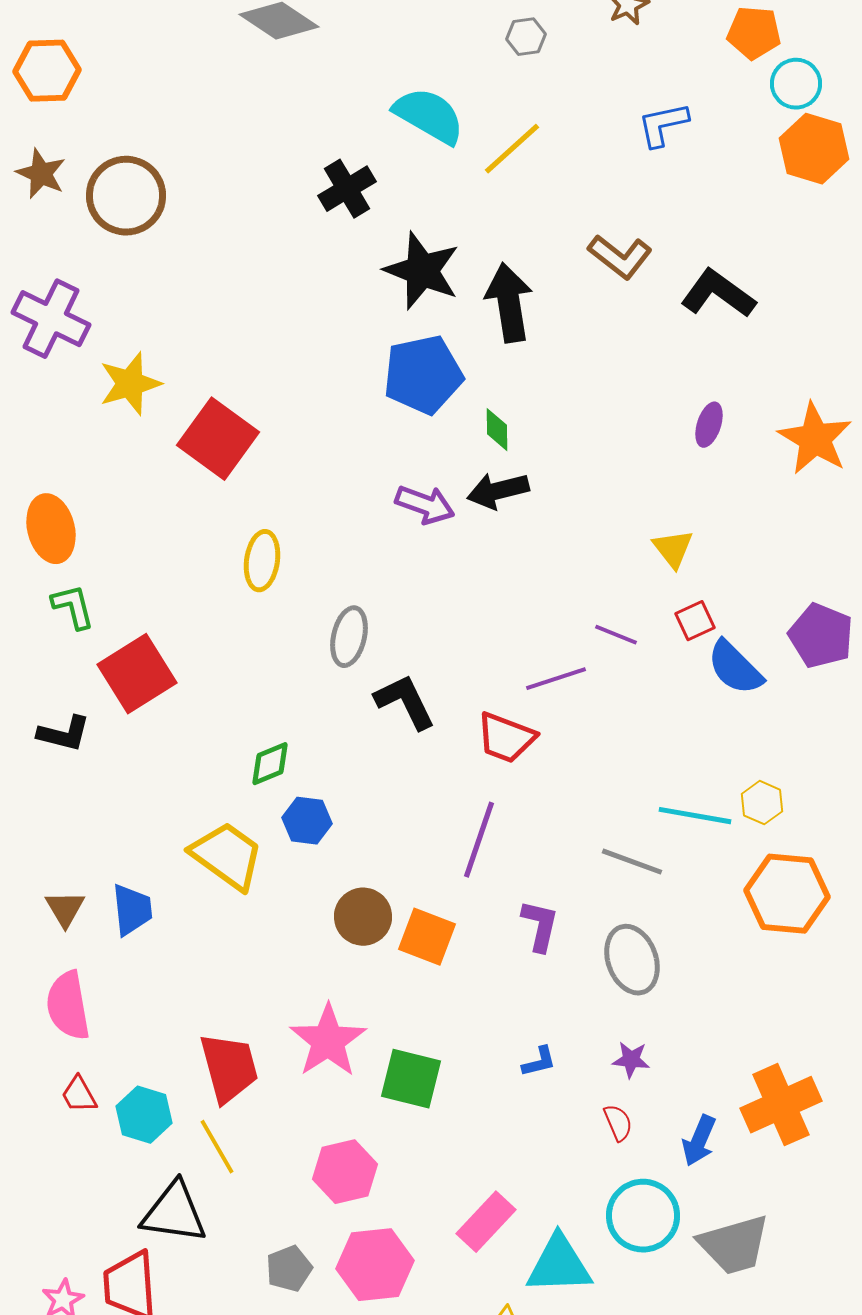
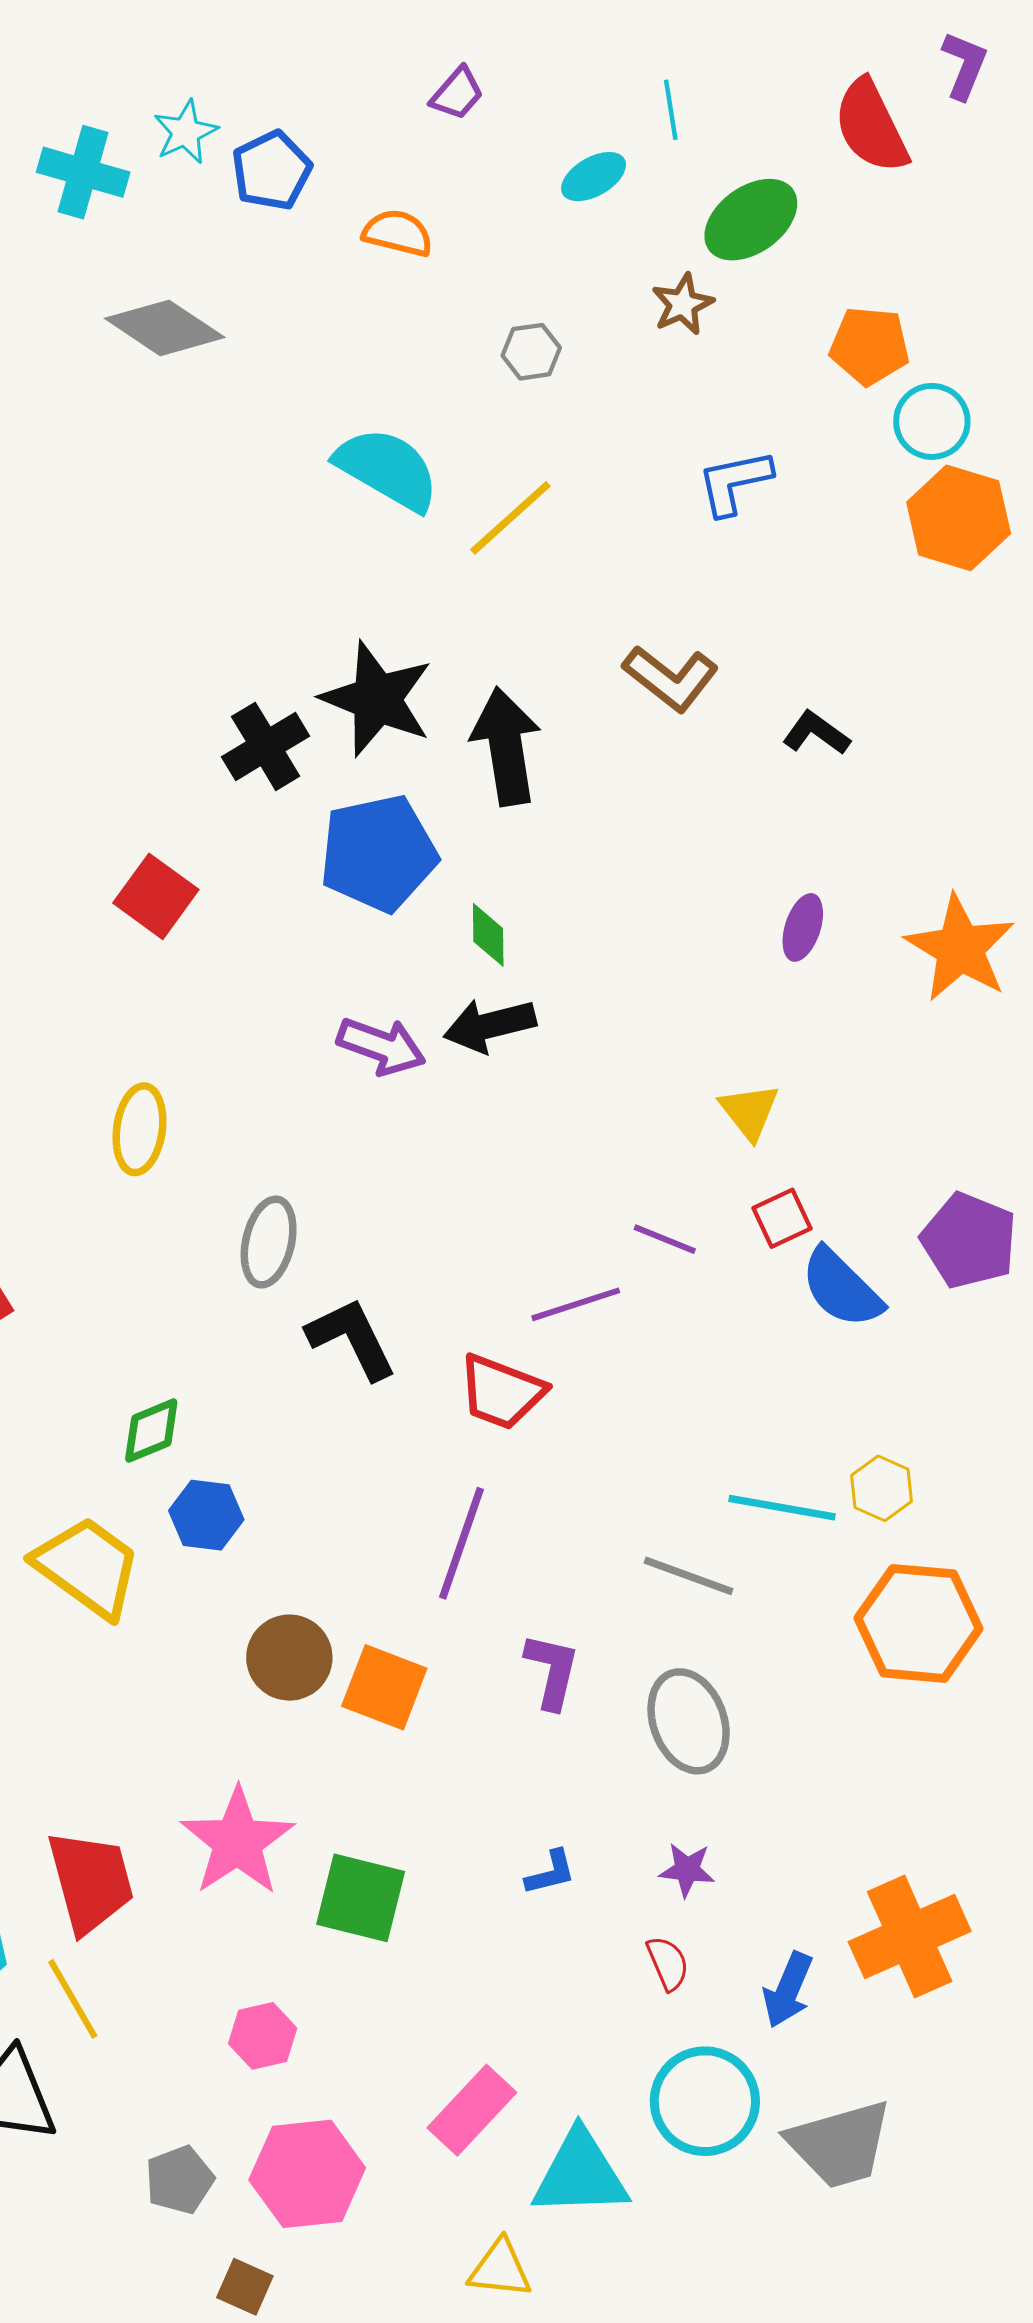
black cross: (347, 189) -> (266, 746), moved
black L-shape: (718, 294) -> (816, 733), size x0.6
red square: (218, 439) -> (156, 896), moved, size x0.7
pink hexagon: (345, 1172) -> (263, 2036), size x0.7

